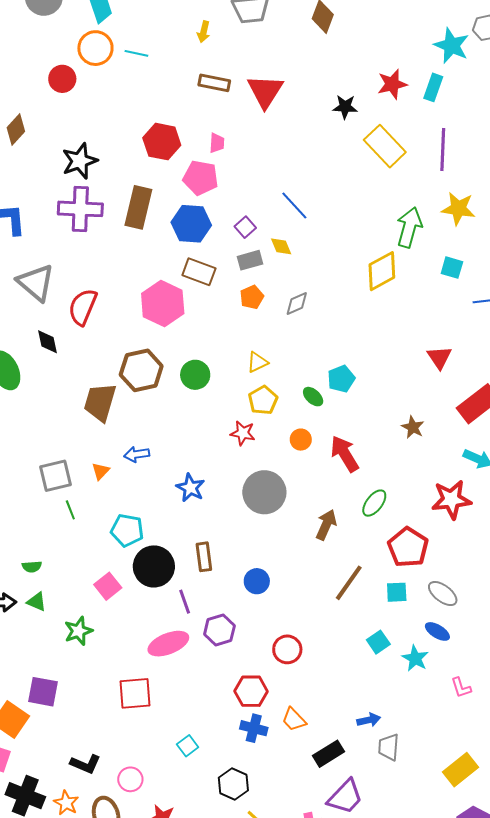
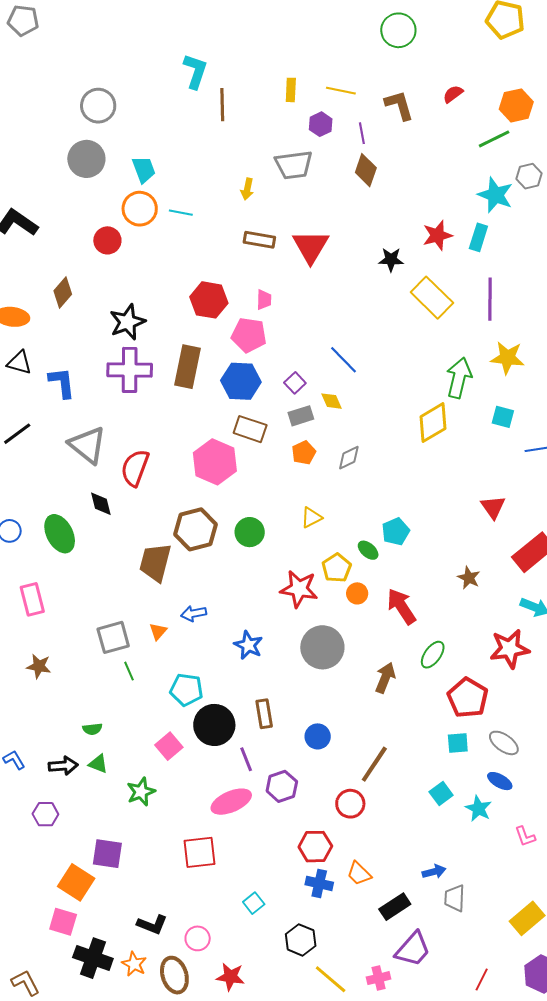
yellow pentagon: (263, 400) -> (337, 568), moved
red star: (243, 433) -> (299, 589), size x1.5
brown line: (349, 583) -> (374, 764), moved

